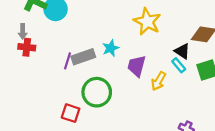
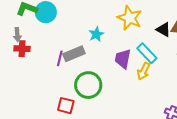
cyan star: (111, 48) -> (96, 34), moved
black triangle: (182, 51) -> (163, 30), moved
cyan rectangle: (179, 65) -> (147, 53), moved, size x1.5

